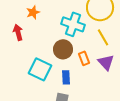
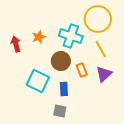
orange star: (33, 12) -> (39, 37), moved
purple triangle: (106, 62) -> (104, 74), turned 30

